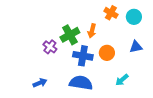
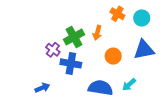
blue triangle: (136, 47) -> (144, 50), size x1.5
blue cross: (83, 56) -> (71, 63), moved
blue semicircle: (81, 83) -> (100, 88), moved

